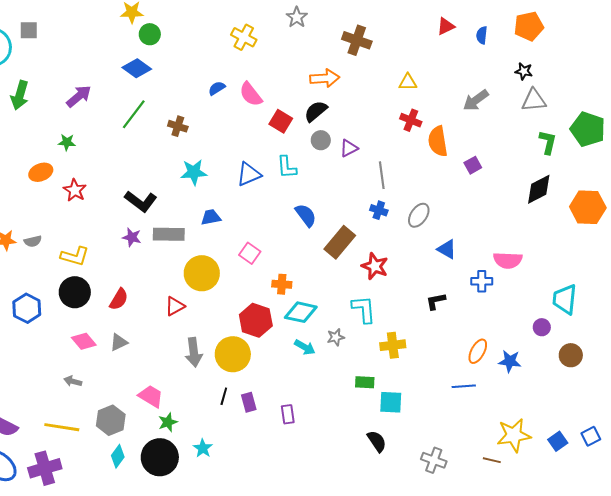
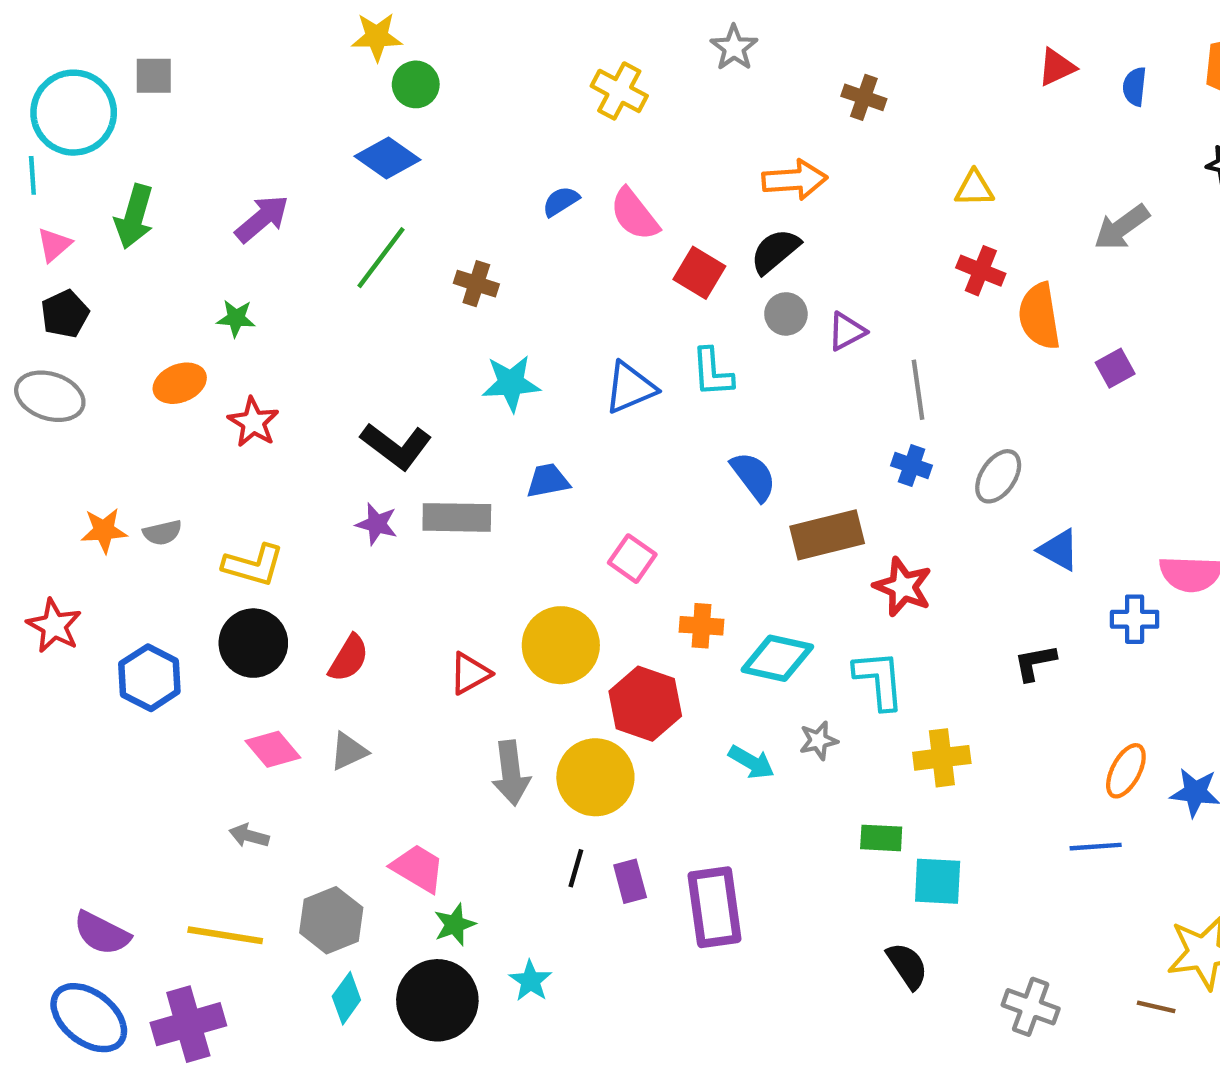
brown cross: (357, 40) -> (864, 97), size x0.7
brown rectangle: (340, 242) -> (827, 535), turned 36
yellow circle: (202, 273) -> (561, 645), moved
cyan diamond: (301, 312) -> (777, 658), moved
purple rectangle: (288, 414) -> (715, 907), size x1.8

